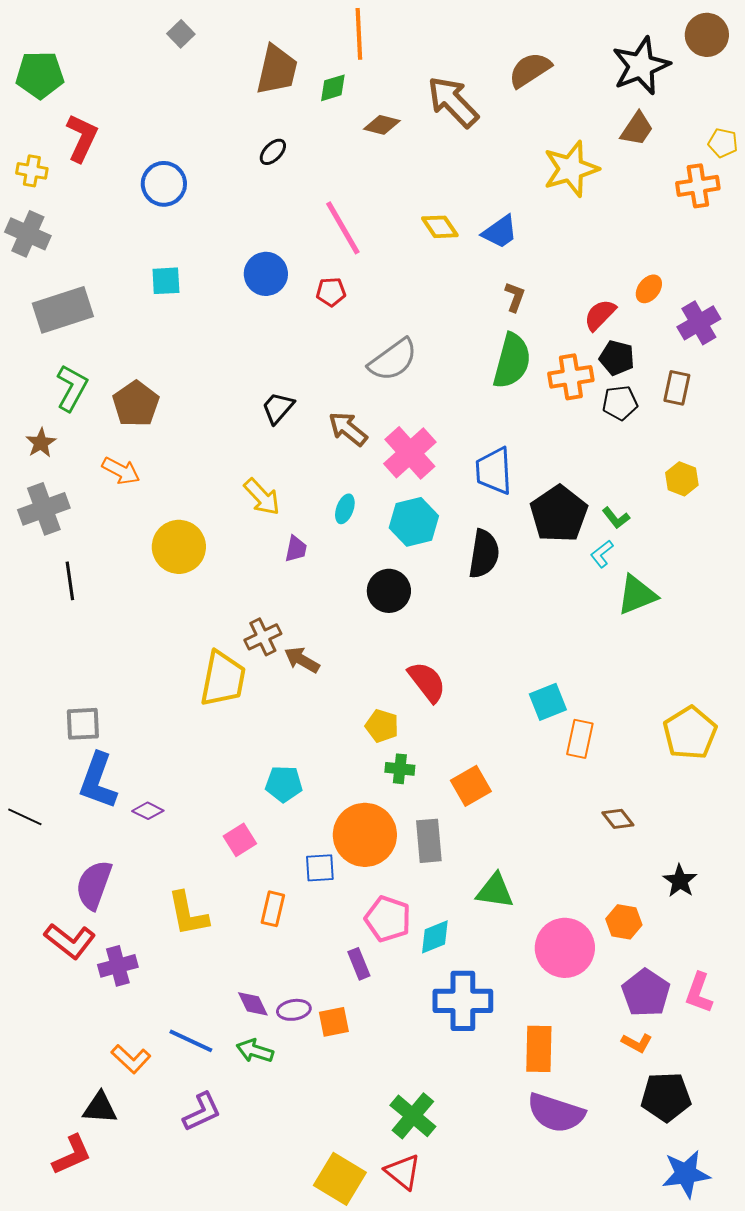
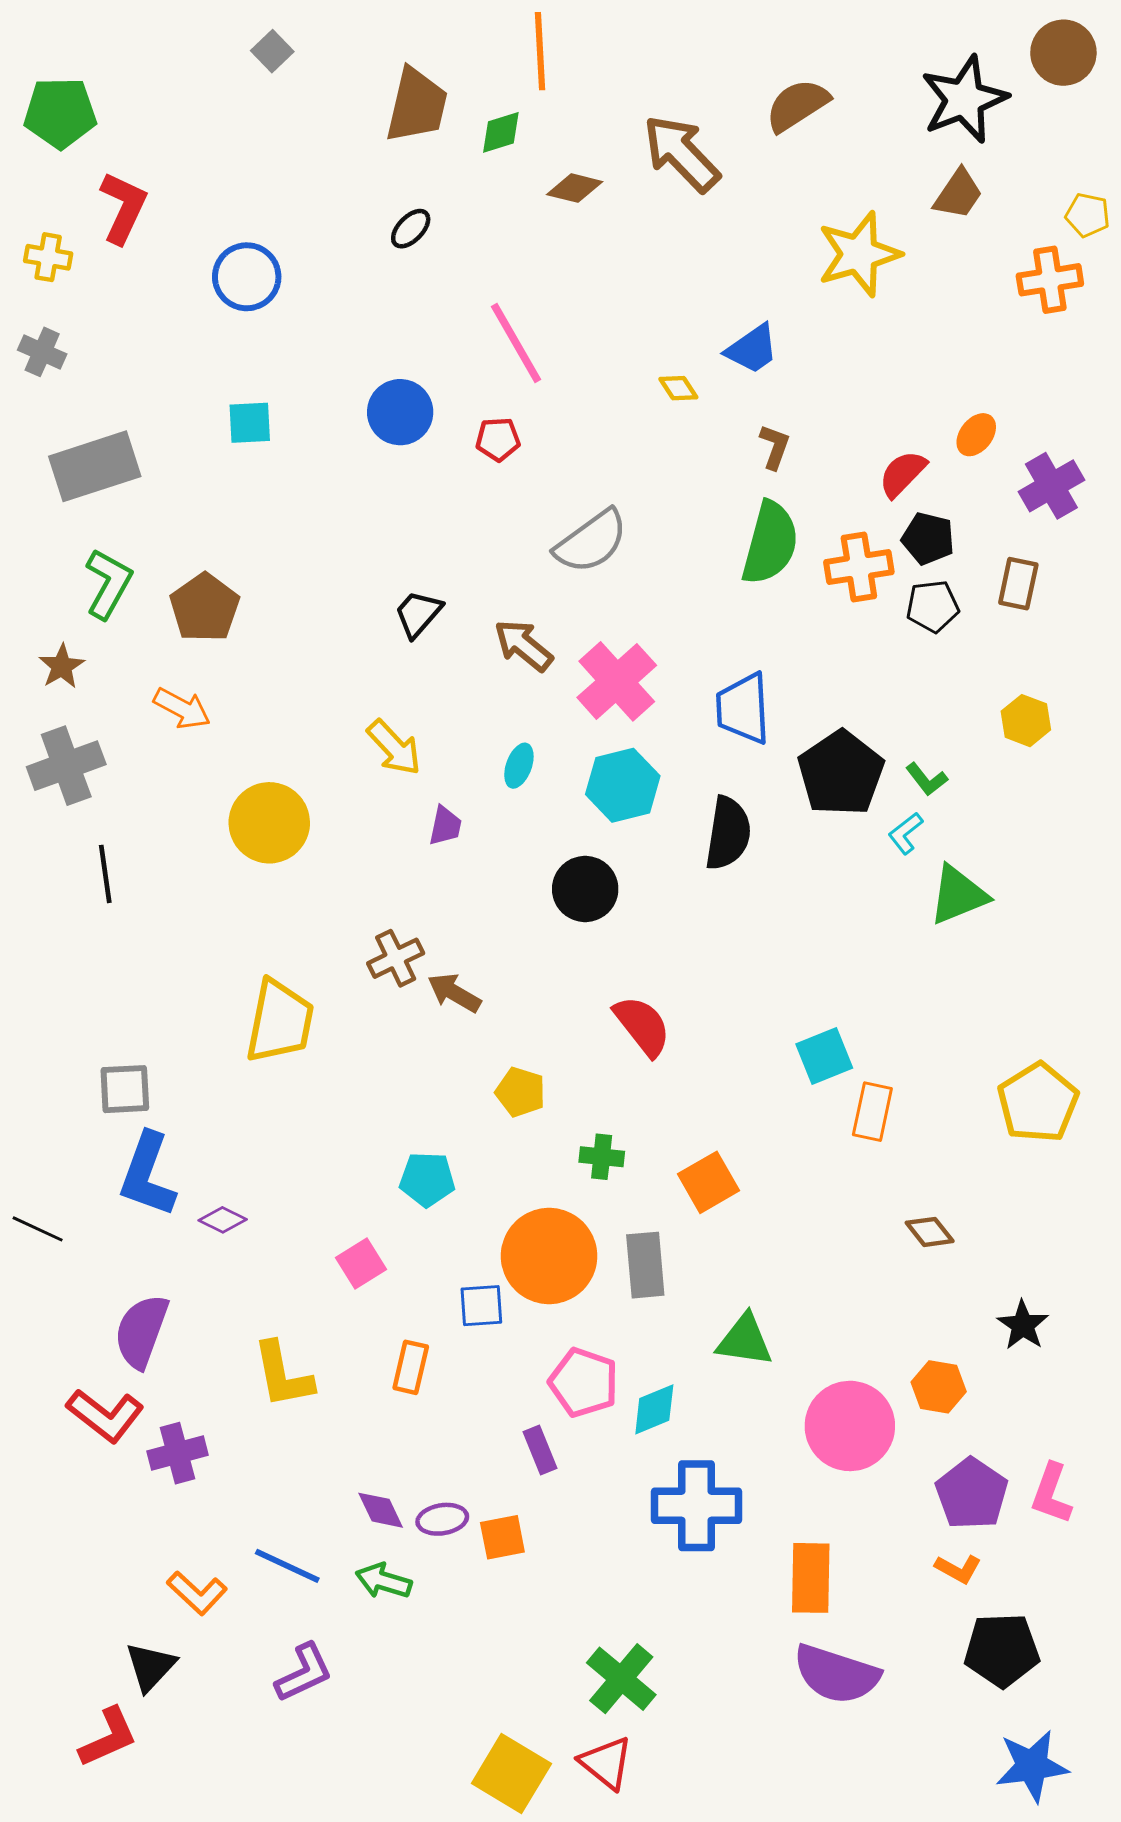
yellow diamond: (440, 227) -> (678, 388), moved, size x0.7
gray cross: (28, 234) -> (42, 352), size x0.7
yellow trapezoid: (223, 679) -> (280, 1021), moved
yellow pentagon: (382, 726) -> (520, 1092), moved
black triangle: (100, 1108) -> (150, 1667), turned -51

